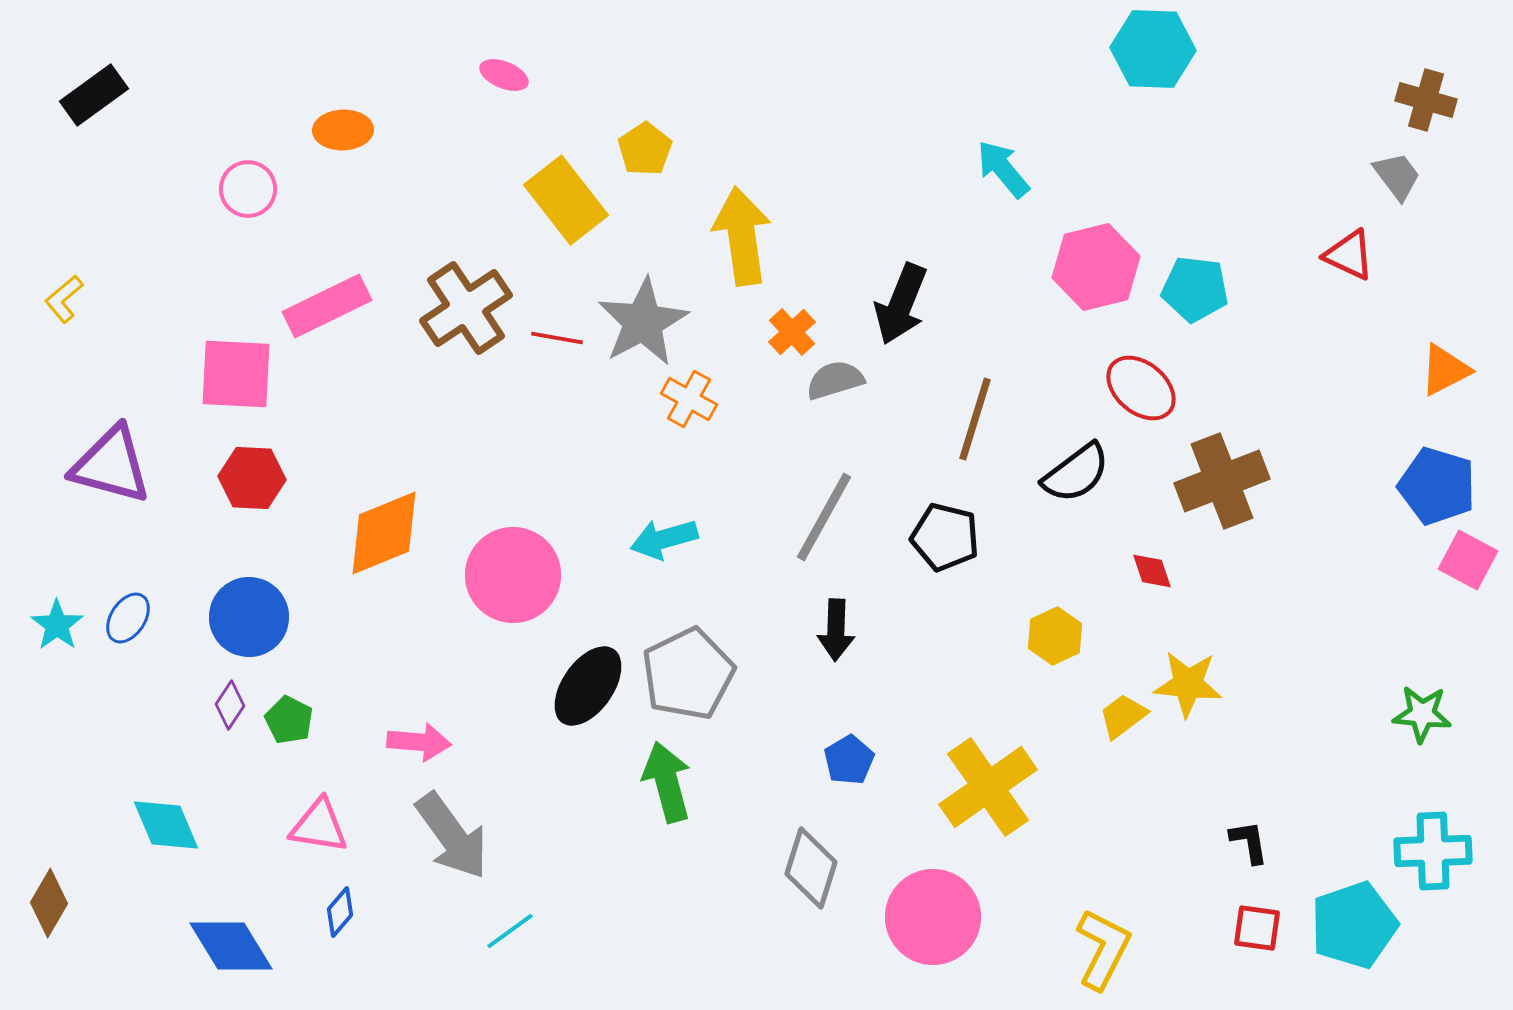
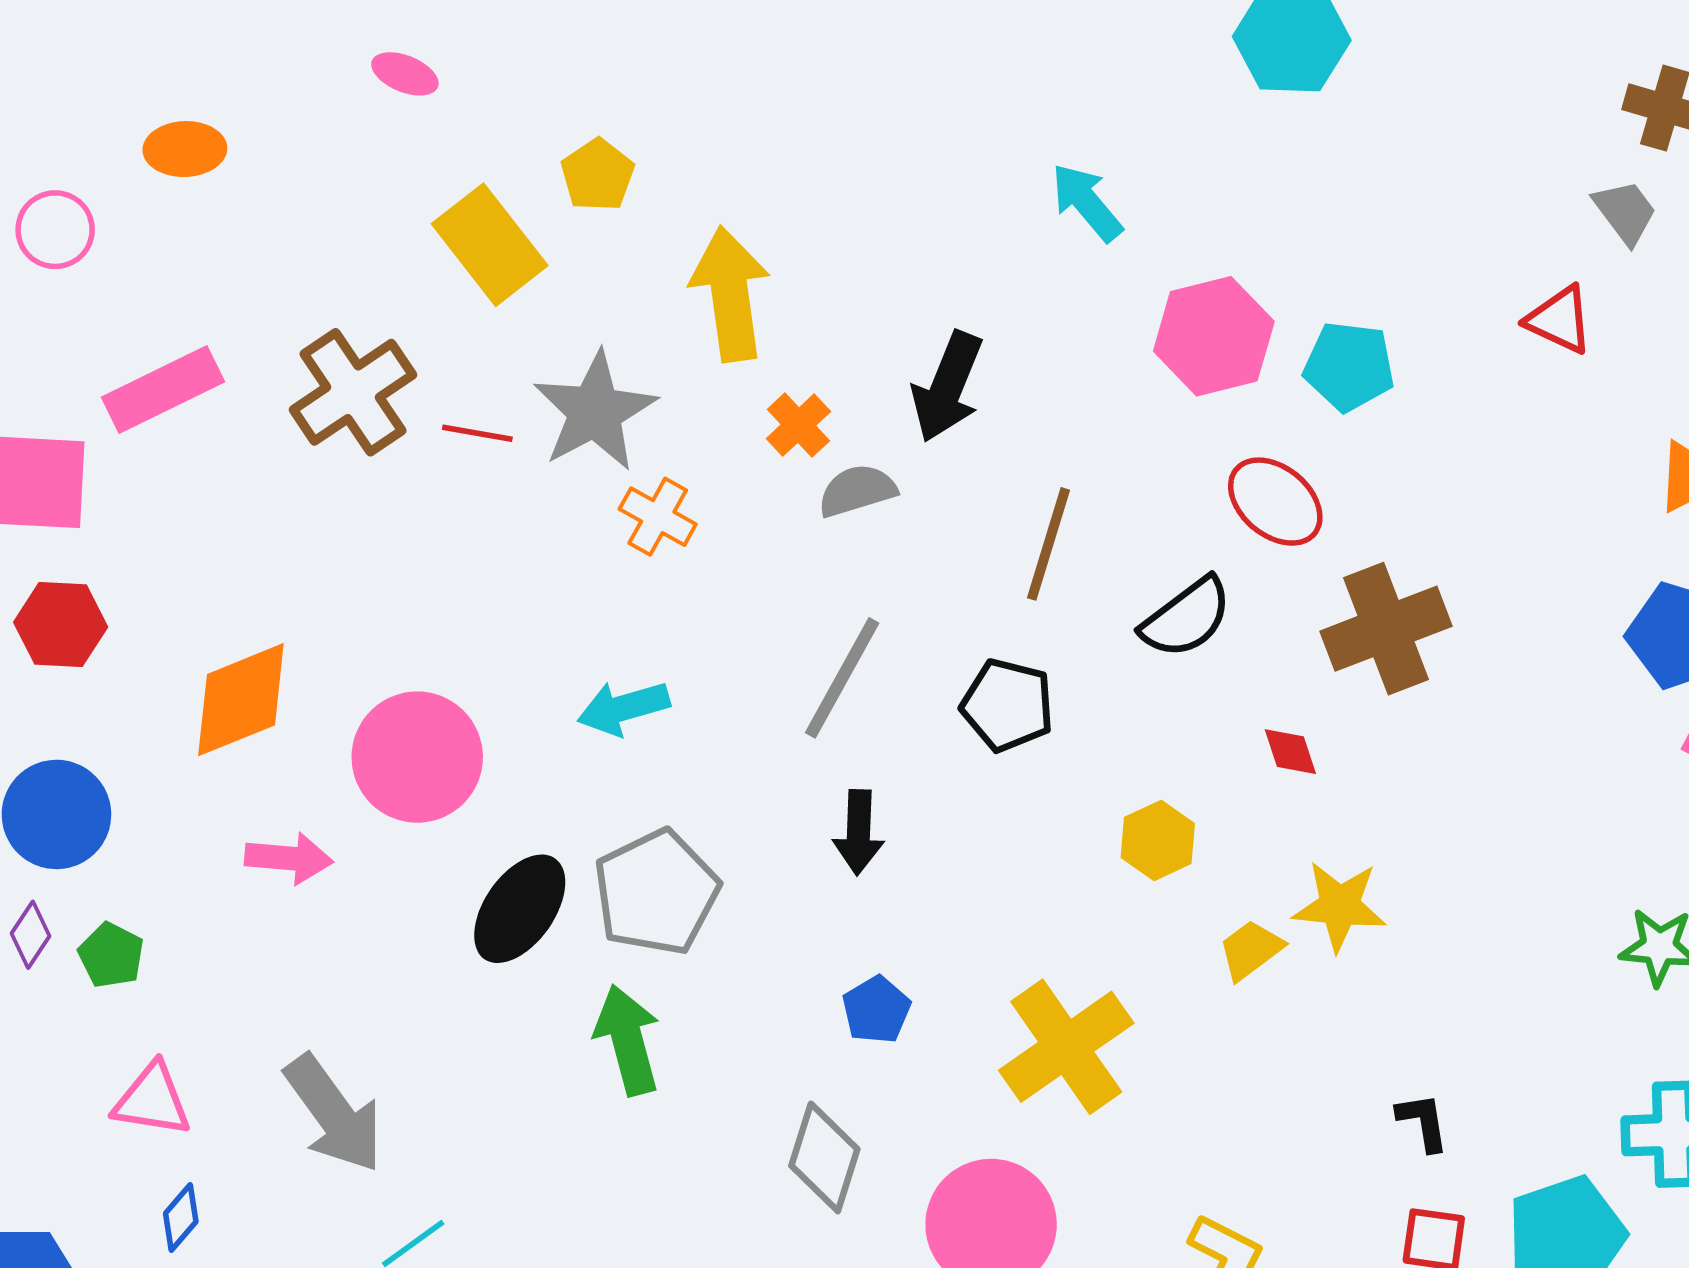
pink arrow: (419, 742) -> (289, 858), moved

